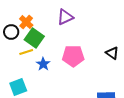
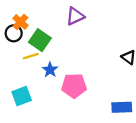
orange cross: (26, 22) -> (20, 22), moved
pink pentagon: (73, 56) -> (74, 86), moved

